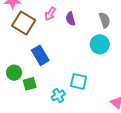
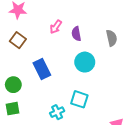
brown square: (24, 23) -> (18, 40), moved, size x0.7
cyan circle: (100, 44) -> (85, 62), moved
green square: (30, 84) -> (13, 109), moved

